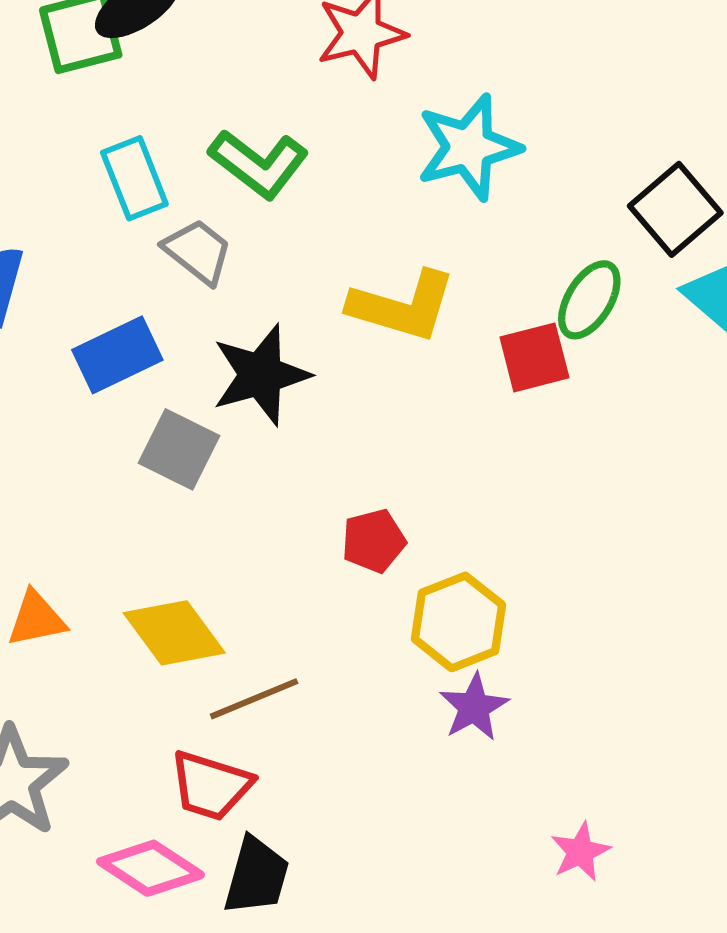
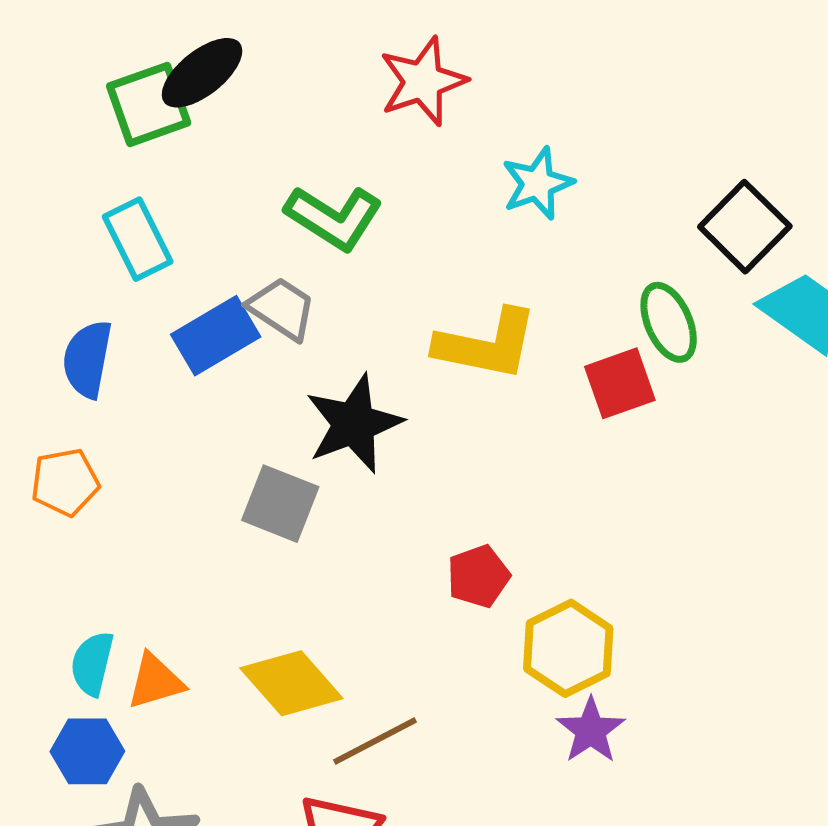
cyan star: (469, 147) -> (538, 183), size x0.7
cyan rectangle: (134, 178) -> (138, 239), moved
green ellipse: (589, 300) -> (669, 322), turned -50
blue rectangle: (117, 355) -> (216, 336), moved

